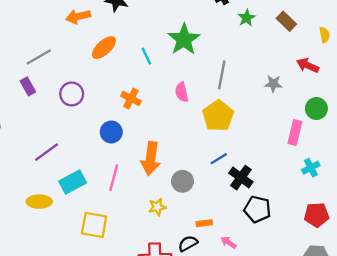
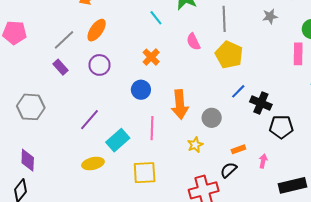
orange ellipse: (104, 48) -> (97, 30), moved
orange cross: (131, 98) -> (151, 57), turned 30
pink arrow: (229, 242) -> (263, 161), turned 80

